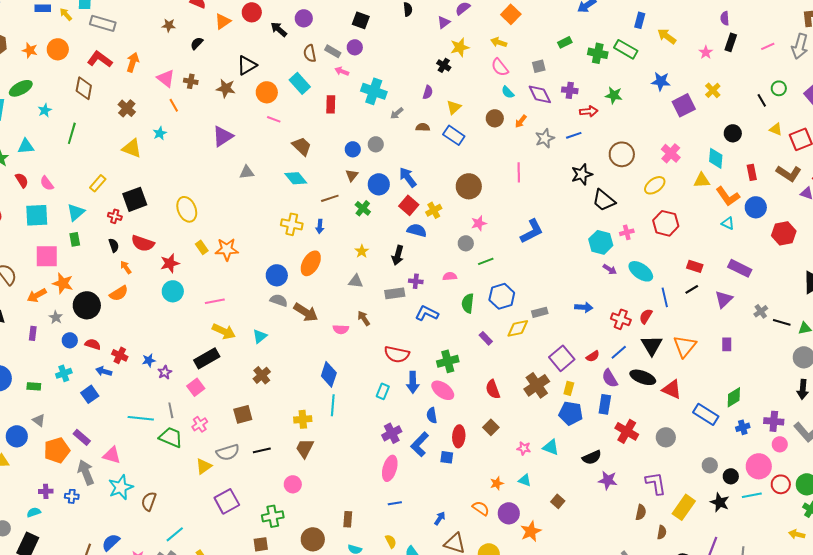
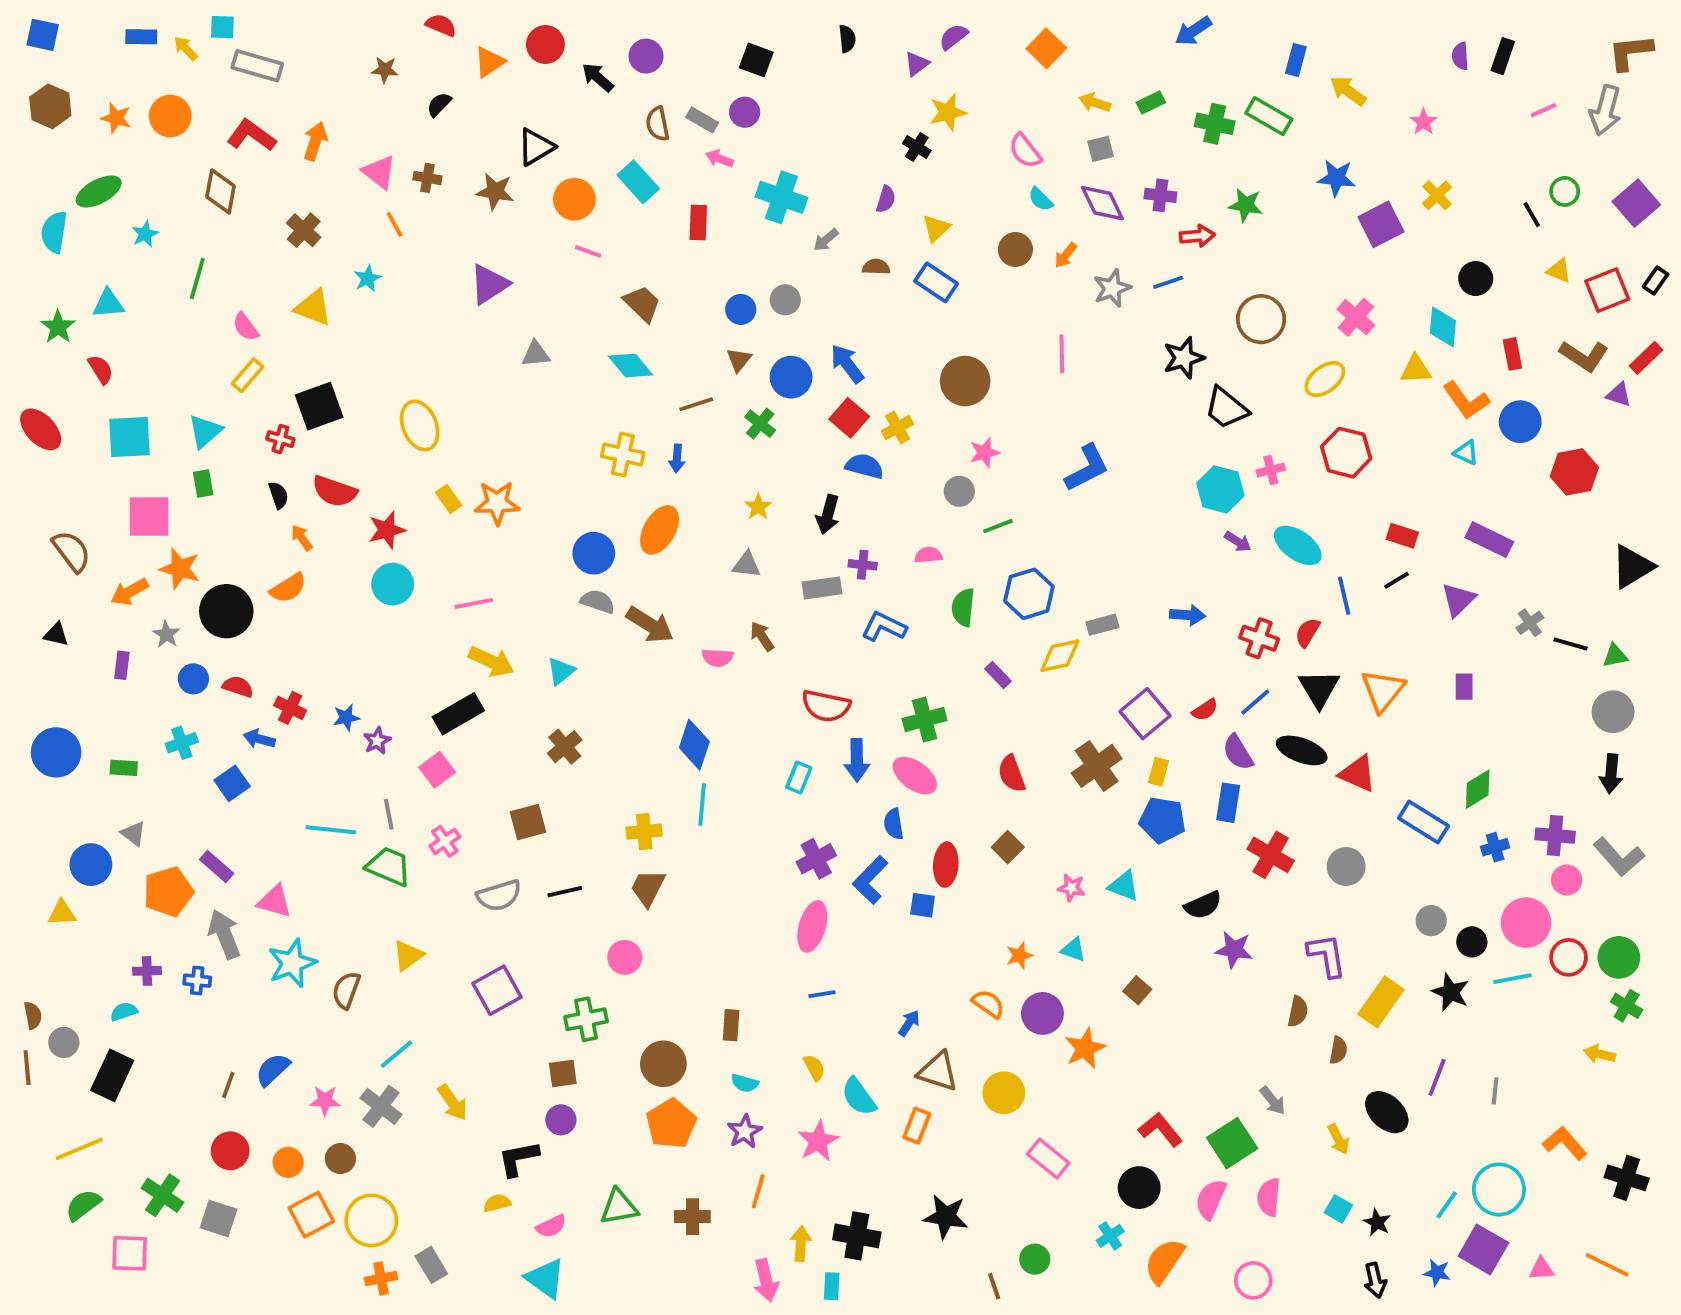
yellow arrow: (499, 42) -> (1095, 103), moved
black rectangle: (731, 42) -> (1503, 56), moved
pink semicircle: (47, 183) -> (246, 327), moved
yellow triangle: (204, 466) -> (408, 955), moved

